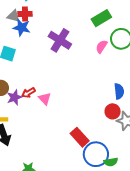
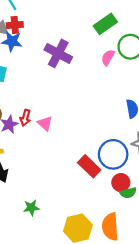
red arrow: (28, 93) -> (25, 118), turned -40
red circle: (113, 111) -> (121, 183), moved
blue circle: (96, 154) -> (113, 154), moved

